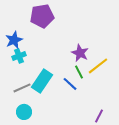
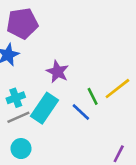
purple pentagon: (42, 16) -> (22, 23), moved
purple star: (80, 53) -> (57, 72), moved
cyan cross: (19, 56) -> (16, 98), moved

